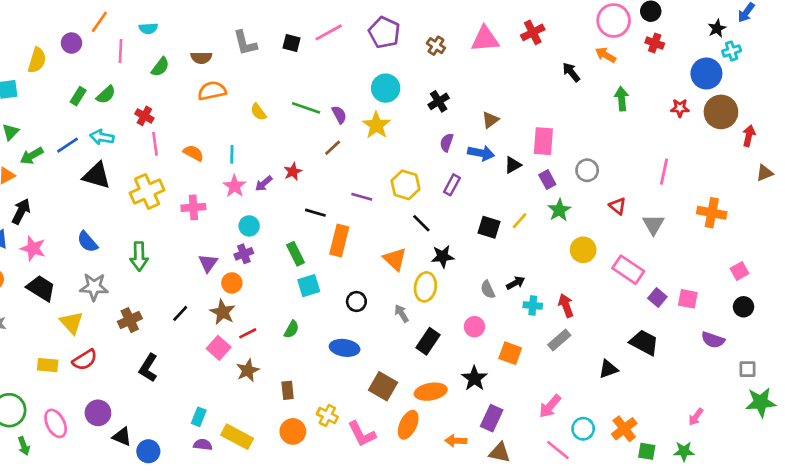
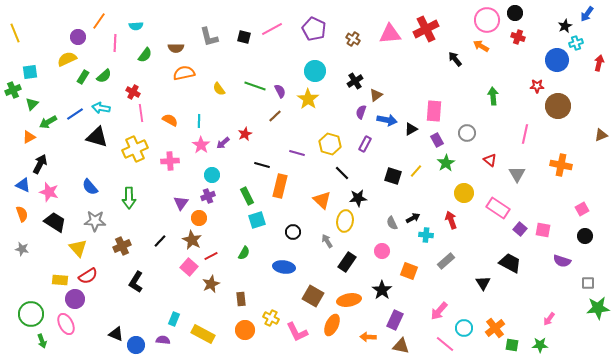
red cross: (533, 32) -> (426, 29), size x1.4
yellow semicircle: (37, 60) -> (67, 59), moved, turned -132
green arrow: (622, 99) -> (493, 96), moved
brown circle: (721, 112) -> (558, 106), moved
brown triangle: (490, 120) -> (376, 95), moved
red arrow: (749, 136) -> (599, 63), moved
red arrow: (566, 305) -> (451, 220), moved
black triangle: (608, 369) -> (483, 283), turned -42
purple circle: (98, 413) -> (75, 299), moved
purple semicircle: (203, 445) -> (163, 340), moved

